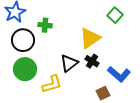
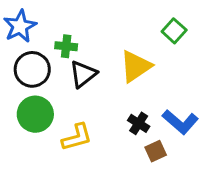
black cross: (92, 61) -> (139, 123), moved
black triangle: (69, 63) -> (83, 74), moved

